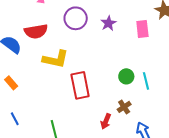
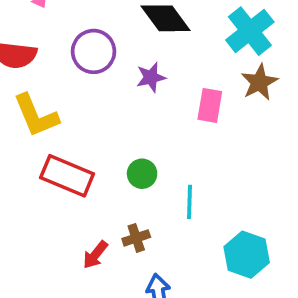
yellow L-shape: (56, 59) -> (36, 116), turned 40
green circle: (126, 76) -> (142, 174), moved
red rectangle: (80, 85) -> (67, 176), turned -72

